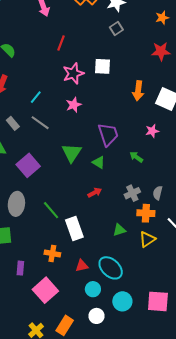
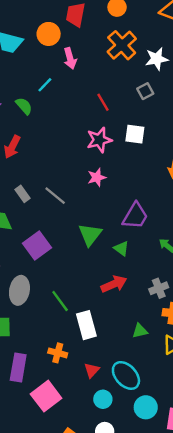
gray square: (116, 29) -> (145, 91), moved
red line: (61, 43) -> (103, 102), moved, turned -56
cyan line: (36, 97) -> (45, 85), moved
purple trapezoid: (108, 134) -> (135, 216), turned 45
red arrow: (95, 193) -> (114, 284), size x1.5
red triangle: (82, 266) -> (92, 370), turned -40
purple rectangle: (20, 268) -> (18, 367), size x1.6
cyan circle: (122, 301) -> (146, 407), moved

